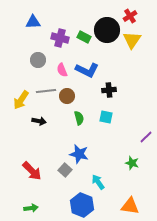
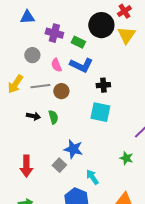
green rectangle: (84, 37) -> (78, 42), moved
yellow arrow: (21, 100) -> (15, 84), moved
cyan square: (106, 117) -> (100, 112), size x1.5
green semicircle: (79, 118) -> (53, 117), moved
red arrow: (32, 171) -> (26, 166), turned 45

